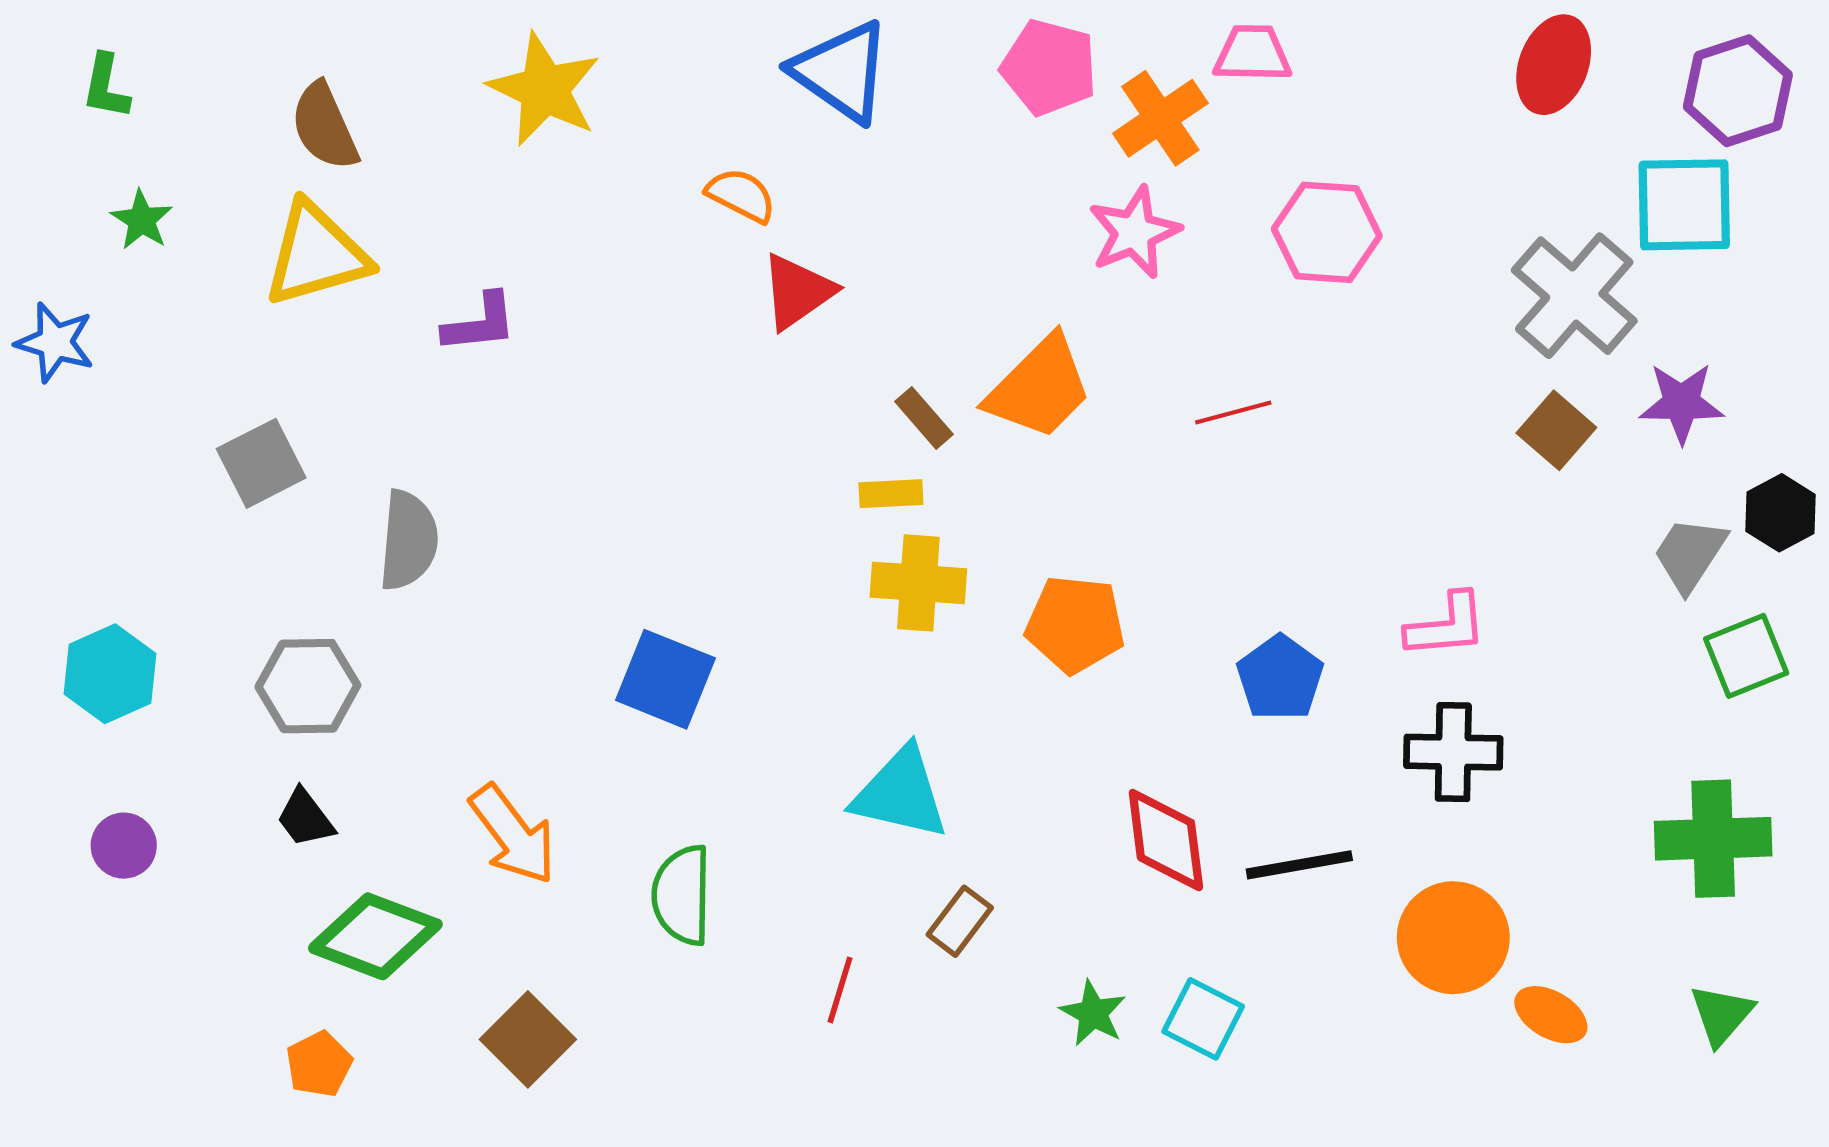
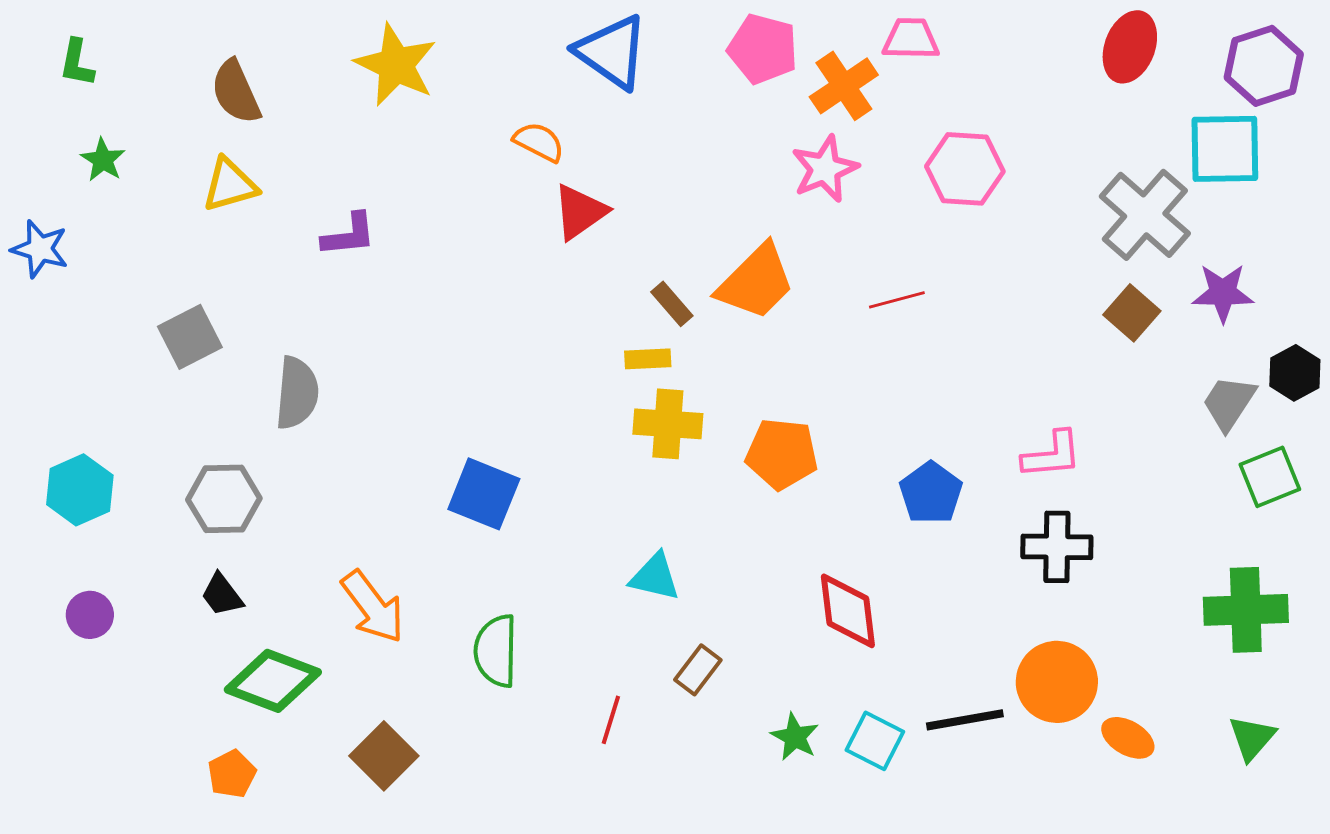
yellow triangle: (316, 254) -> (230, 185), size x0.7
cyan triangle: (901, 793) -> (655, 577), size x0.7
black line: (1299, 865) -> (965, 720), moved

